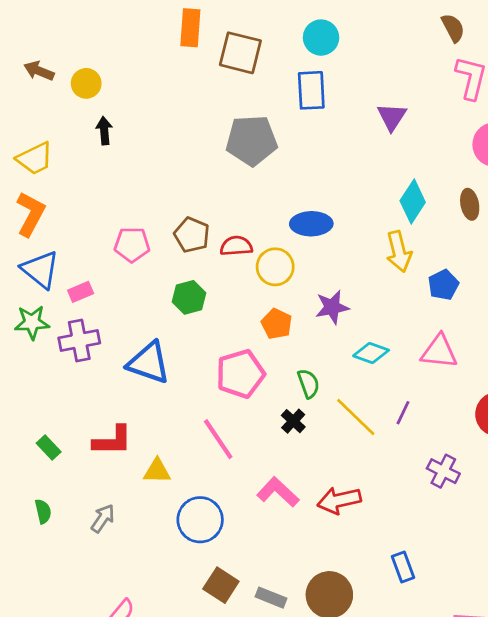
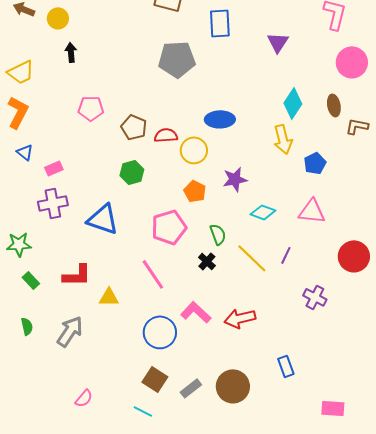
pink pentagon: (132, 245) -> (91, 108), moved
blue triangle: (40, 270) -> (25, 152), size x0.6
green star: (32, 322) -> (19, 244), moved
gray arrow: (103, 518) -> (70, 331), size x1.5
blue circle: (200, 520) -> (160, 332), moved
gray rectangle: (271, 598) -> (191, 388), turned -60

